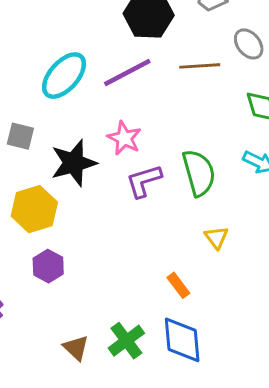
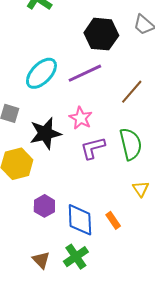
brown line: (200, 66) -> (132, 92), moved, turned -48
purple hexagon: (48, 266) -> (44, 206), moved
blue diamond: (182, 340) -> (80, 220), moved

